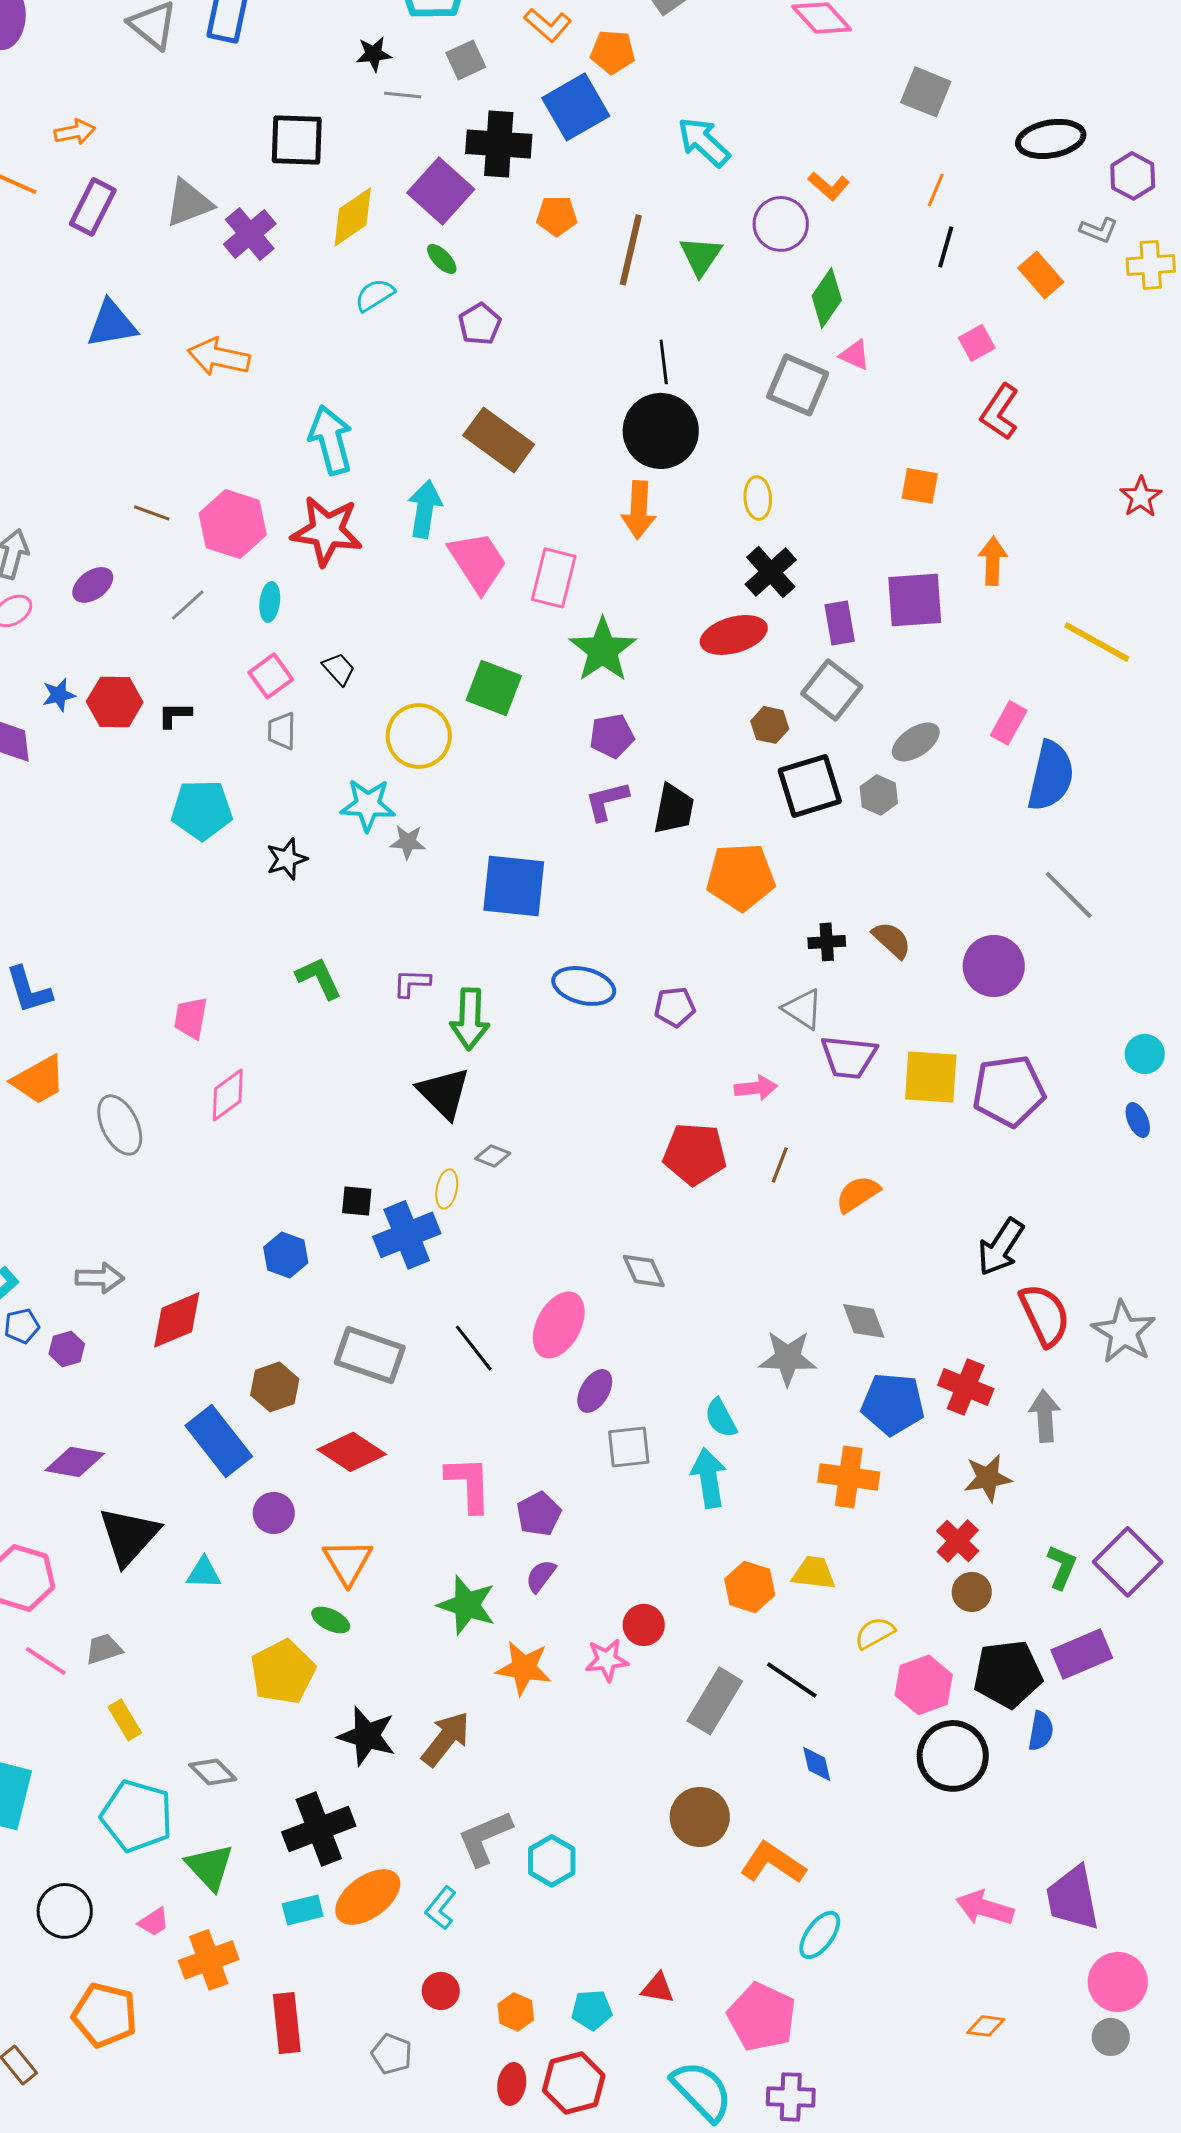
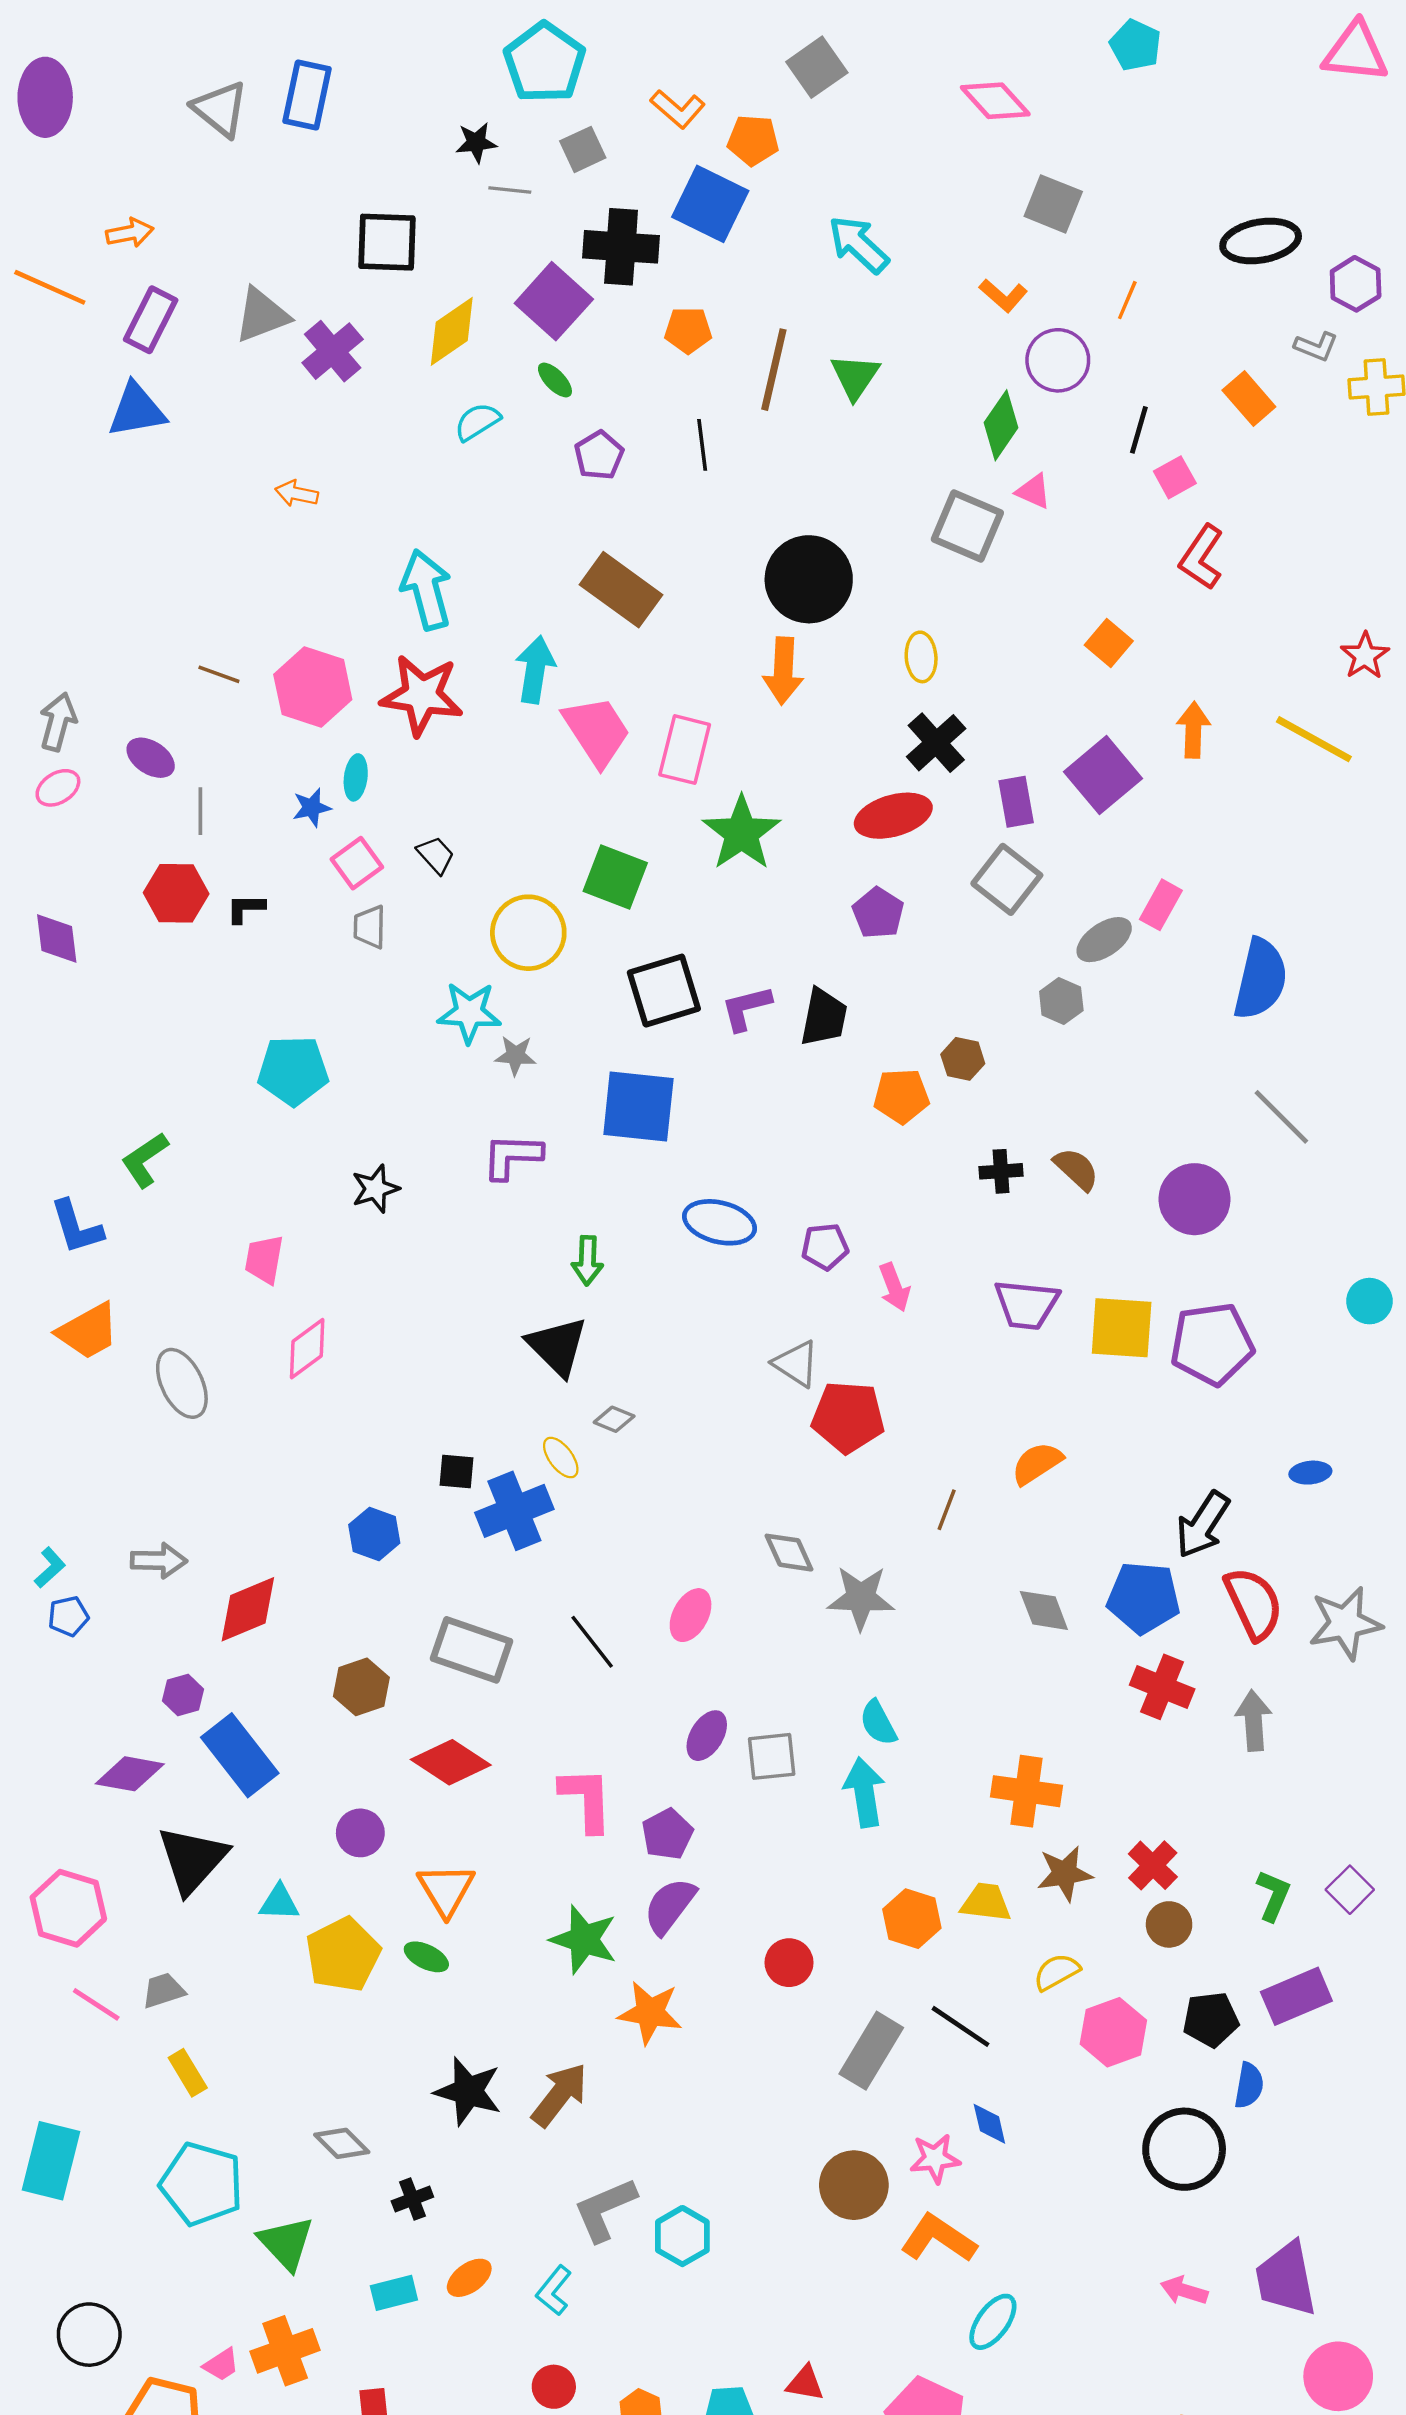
gray square: (926, 92) -> (1053, 204), moved
blue square: (576, 107) -> (710, 204), turned -34
purple circle: (781, 224) -> (1058, 360), moved
black line: (946, 247) -> (1139, 430), moved
blue triangle: (112, 324) -> (137, 410), moved
orange arrow: (219, 357) -> (297, 494), size x0.6
black line: (664, 362) -> (702, 445), moved
orange square: (920, 486) -> (1109, 643), turned 30
purple ellipse: (93, 585) -> (151, 758), turned 69
purple square: (915, 600) -> (1103, 775), turned -36
gray line: (188, 605) -> (200, 811), moved, turned -48
yellow line: (1097, 642) -> (1314, 739), moved
blue star: (59, 695) -> (312, 808), moved
pink rectangle: (1009, 723) -> (1161, 905), moved
brown hexagon: (770, 725) -> (963, 1059), moved
purple pentagon: (612, 736) -> (878, 913), moved, turned -30
black square: (810, 786) -> (664, 991), moved
cyan pentagon: (202, 810) -> (293, 1071), moved
black star: (287, 859) -> (375, 1189), moved
orange pentagon: (741, 877) -> (901, 1096), size x0.7
green L-shape: (319, 978) -> (145, 1160), moved, turned -99
purple L-shape: (412, 983) -> (512, 1156), moved, size x1.4
gray triangle: (803, 1009) -> (796, 1364), moved
green arrow: (470, 1019) -> (587, 1261), size x0.7
pink arrow: (756, 1088) -> (894, 1287), moved, turned 75
blue ellipse: (1138, 1120) -> (1310, 1473), moved, turned -72
brown line: (780, 1165) -> (947, 1510), moved
yellow ellipse: (447, 1189) -> (561, 1458), turned -48
pink ellipse: (559, 1325) -> (691, 1615), size x0.7
gray star: (1124, 1332) -> (1345, 1623), turned 30
purple hexagon: (67, 1349) -> (183, 1695), moved
gray star: (788, 1358) -> (861, 1598), moved
purple ellipse: (595, 1391) -> (707, 1736), moved
blue pentagon: (893, 1404) -> (1144, 1598), moved
blue rectangle: (219, 1441) -> (240, 1755), moved
brown star: (988, 1478) -> (1065, 1873), moved
purple square: (1128, 1562) -> (1350, 1890), size x0.6
purple semicircle: (541, 1576) -> (670, 1906), size x1.5
pink star: (607, 1660) -> (935, 2158), moved
yellow pentagon: (283, 1672) -> (343, 1955), moved
black pentagon: (1008, 1674) -> (1211, 2019), size x0.7
black circle: (953, 1756) -> (1184, 2149), moved
gray diamond: (213, 1772) -> (342, 2143), moved
black cross: (319, 1829) -> (412, 2199), size x0.5
orange ellipse: (368, 1897) -> (469, 2278), size x0.6
pink arrow: (985, 1908) -> (1184, 2291), size x0.7
black circle: (65, 1911) -> (89, 2335), moved
pink trapezoid: (154, 1922) -> (221, 2365), moved

